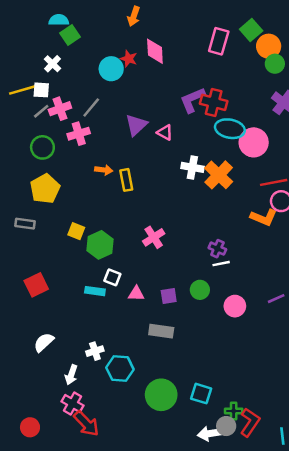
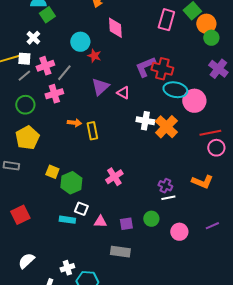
red star: (129, 59) -> (94, 56), moved
pink cross: (60, 109) -> (45, 66), moved
orange L-shape: (264, 217) -> (202, 182), moved

